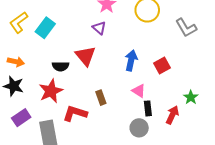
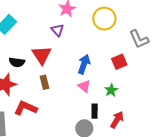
red square: (162, 66) -> (119, 62), moved
pink triangle: (139, 91) -> (84, 86), moved
green star: (191, 97) -> (111, 90), moved
brown rectangle: (101, 98) -> (45, 82), moved

